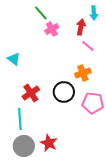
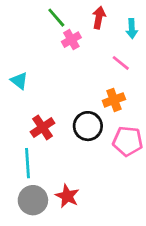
cyan arrow: (94, 13) -> (132, 29), moved
red arrow: (81, 27) -> (99, 18), moved

